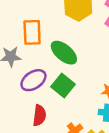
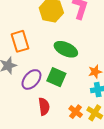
green ellipse: (64, 53) -> (66, 49), moved

